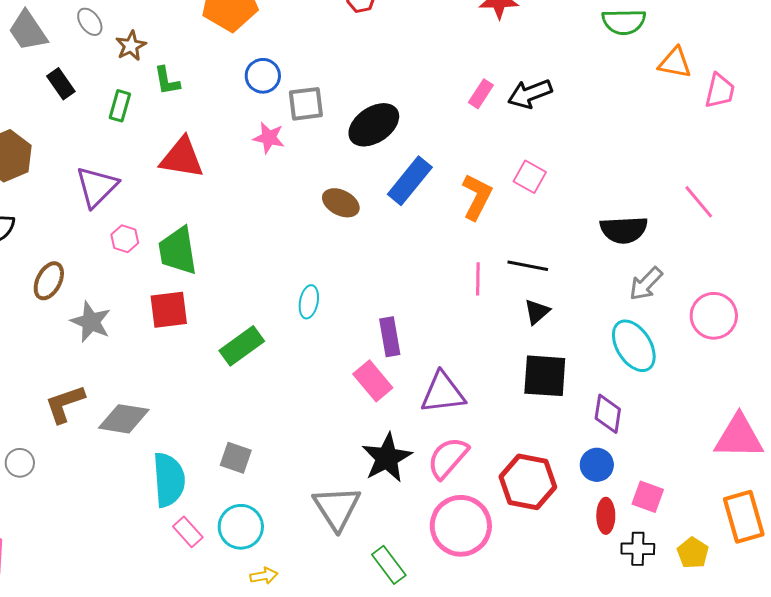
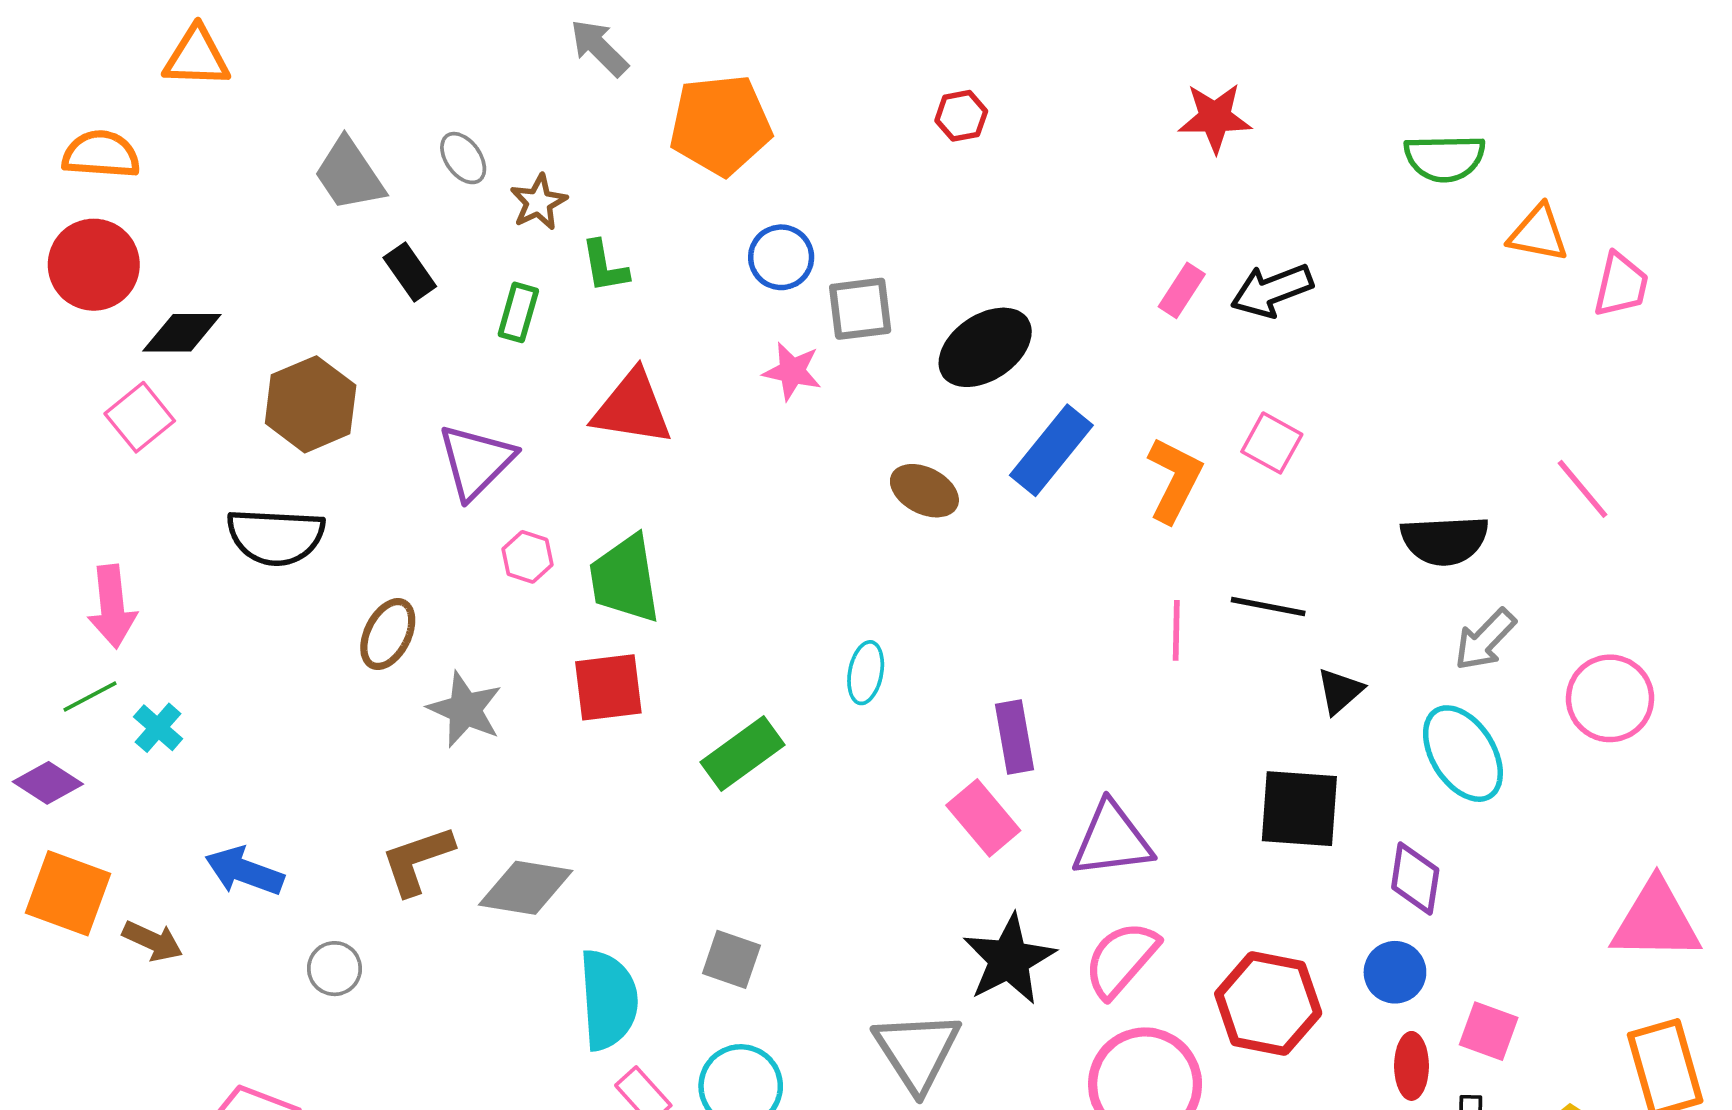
black triangle: (537, 312) -> (1340, 691), moved

